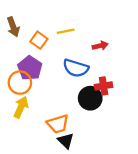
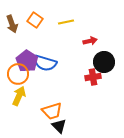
yellow line: (66, 31) -> (66, 22), moved
orange square: (39, 40) -> (35, 20), moved
blue semicircle: (76, 68) -> (45, 63), moved
black circle: (90, 98) -> (104, 62), moved

